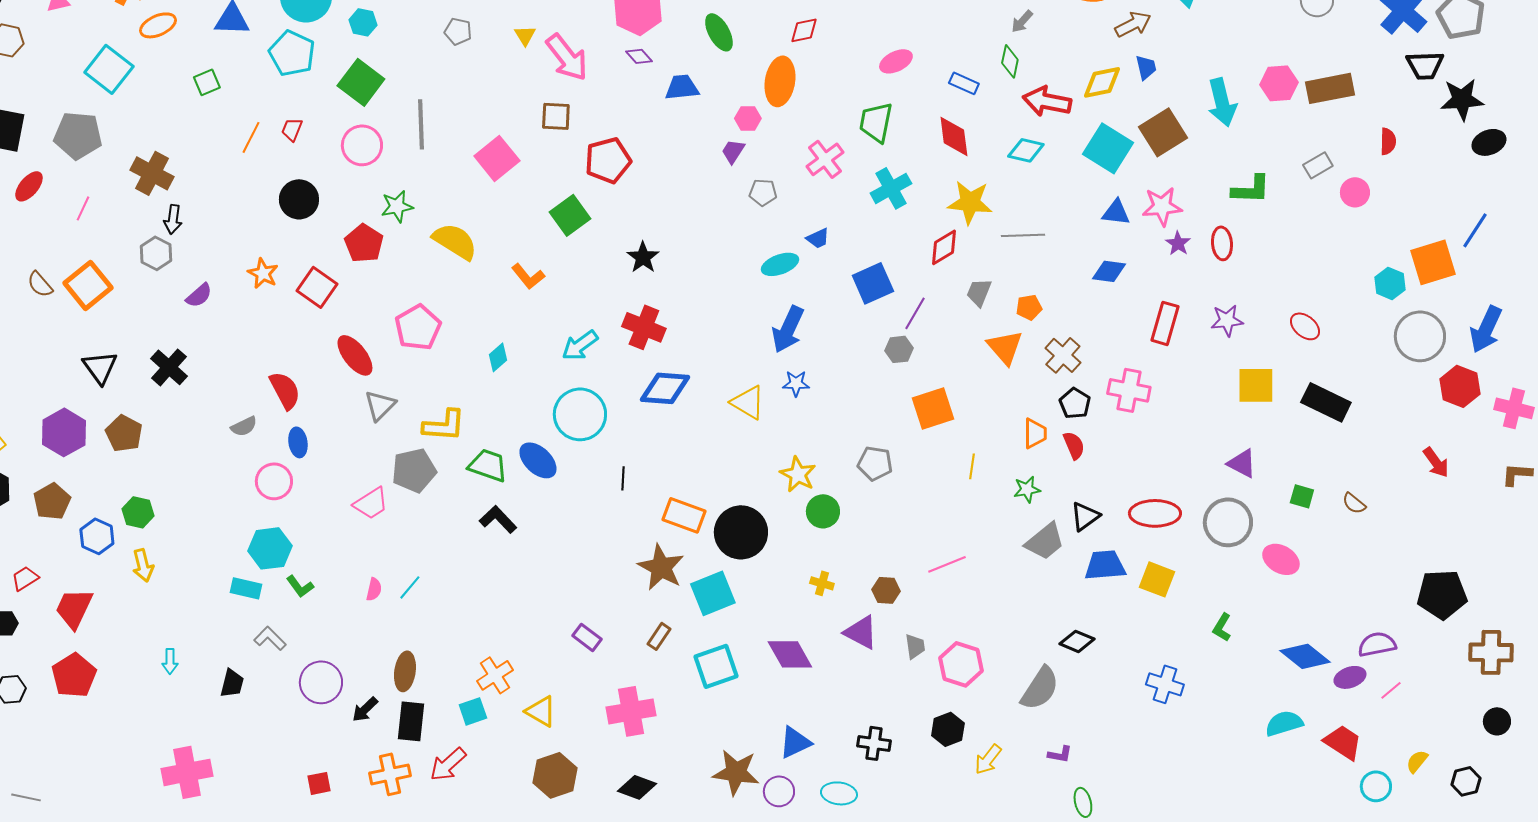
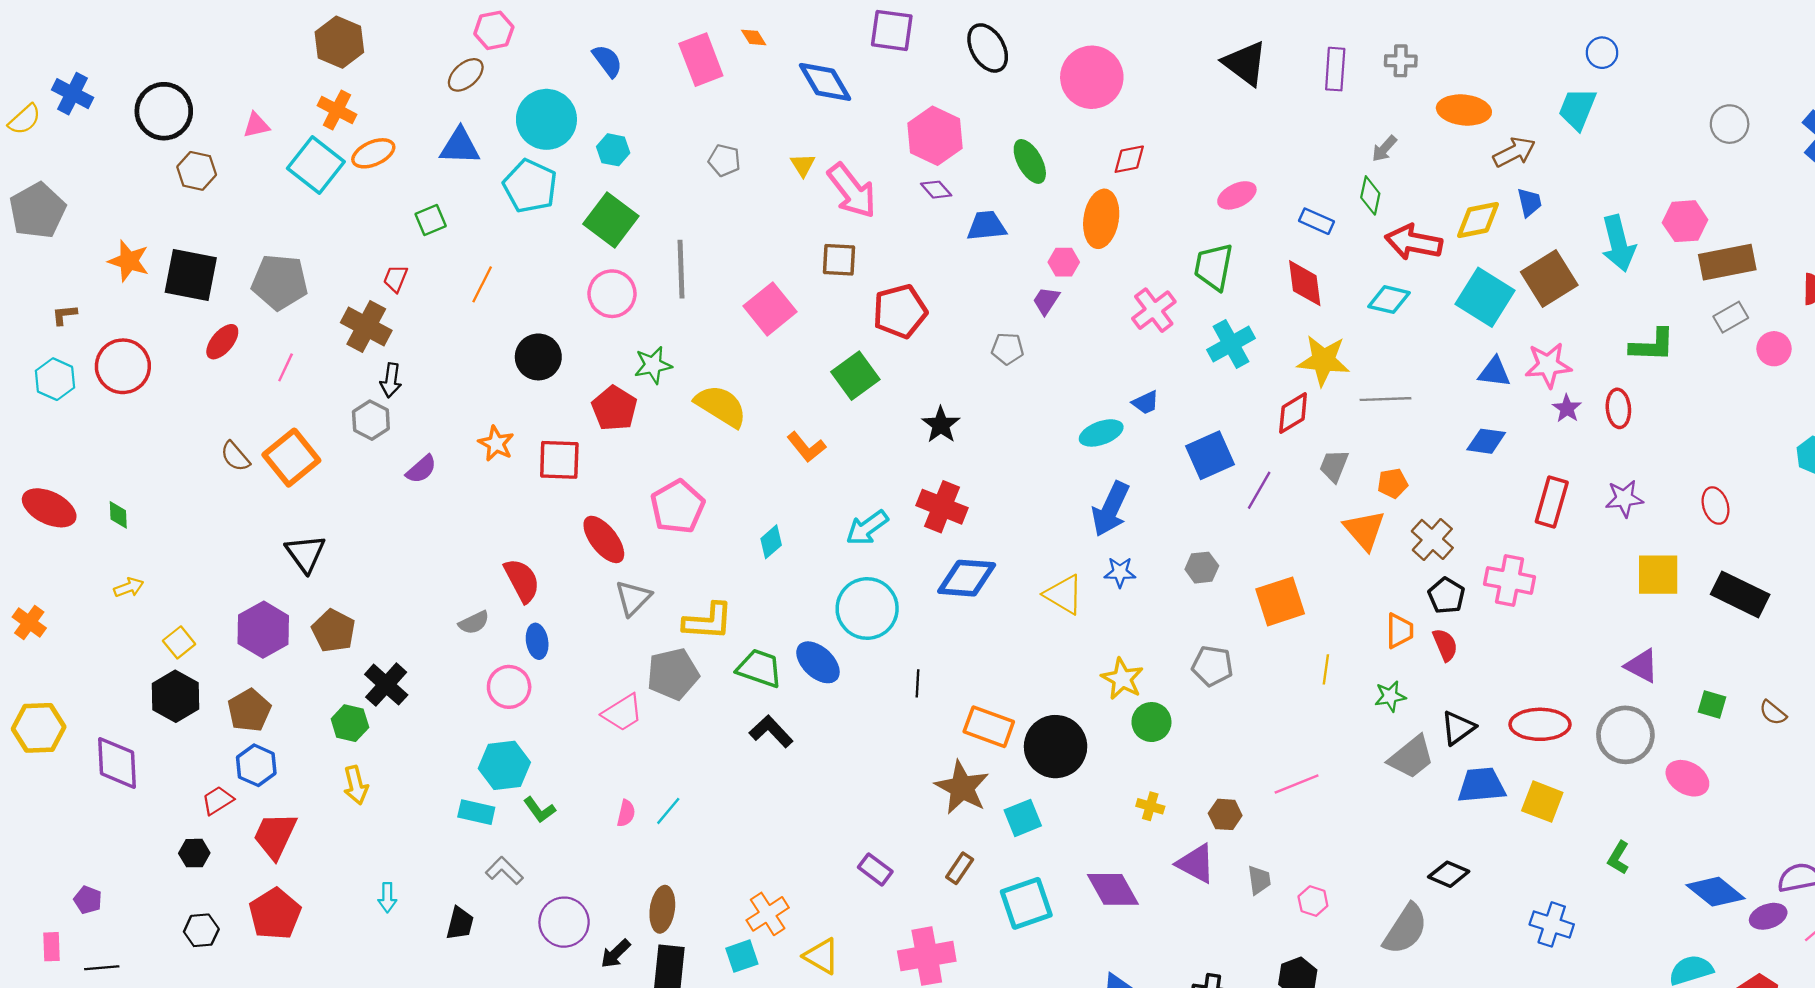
cyan square: (109, 69) -> (316, 165), moved
brown rectangle: (1330, 88) -> (1727, 262), moved
red trapezoid: (292, 129) -> (396, 279), moved
gray pentagon: (763, 192) -> (1008, 349), moved
red square: (317, 287) -> (559, 460), turned -33
red ellipse: (1305, 326) -> (1716, 506), turned 32
gray hexagon: (899, 349) -> (1202, 568), moved
black cross: (169, 367) -> (386, 685), moved
blue hexagon: (97, 536) -> (256, 765), moved
cyan square: (713, 593) -> (1023, 818), size x0.7
pink hexagon: (961, 664) -> (1313, 901), size x0.6

